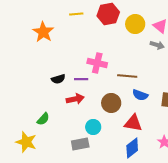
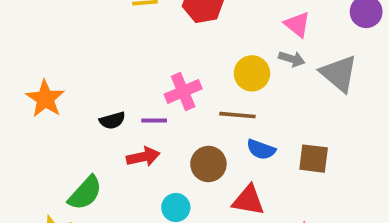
yellow circle: (135, 24) -> (252, 73), moved
orange star: (43, 32) -> (45, 99), moved
pink cross: (97, 63) -> (183, 91), turned -36
green semicircle: (43, 119) -> (85, 193), size x1.5

